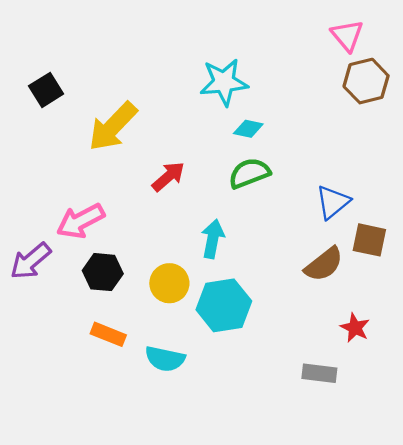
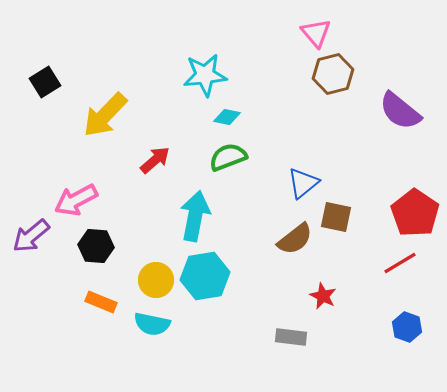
cyan arrow: (213, 239) -> (195, 216), size x1.4
yellow circle: (169, 283) -> (156, 280), moved

